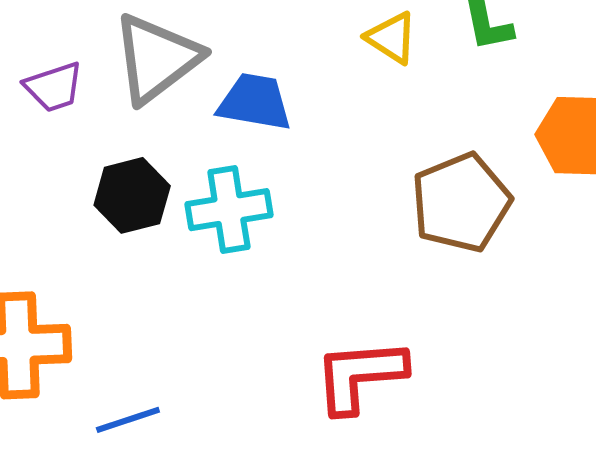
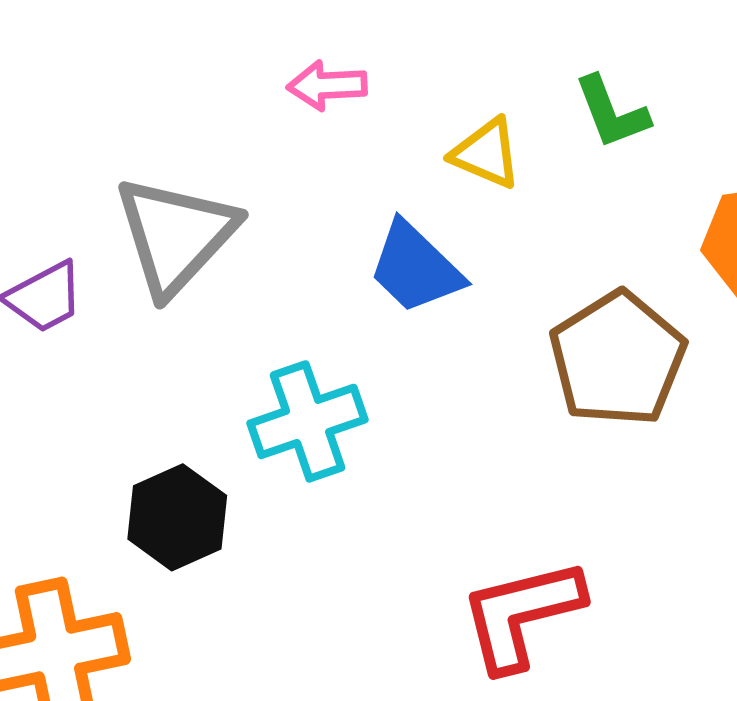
blue trapezoid: (255, 102) -> (415, 268), moved, turned -136
black hexagon: (132, 195) -> (177, 517), moved

